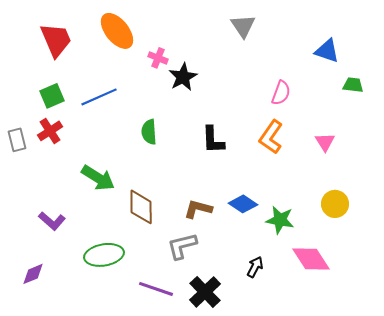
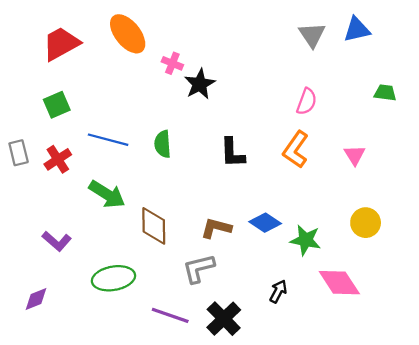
gray triangle: (243, 26) -> (312, 35), moved
red trapezoid: (56, 40) -> (61, 44), turned -96
blue triangle: (327, 51) -> (357, 29), moved, turned -32
blue line: (99, 97) -> (108, 140), moved, turned 39
red cross: (50, 131) -> (58, 159), moved

